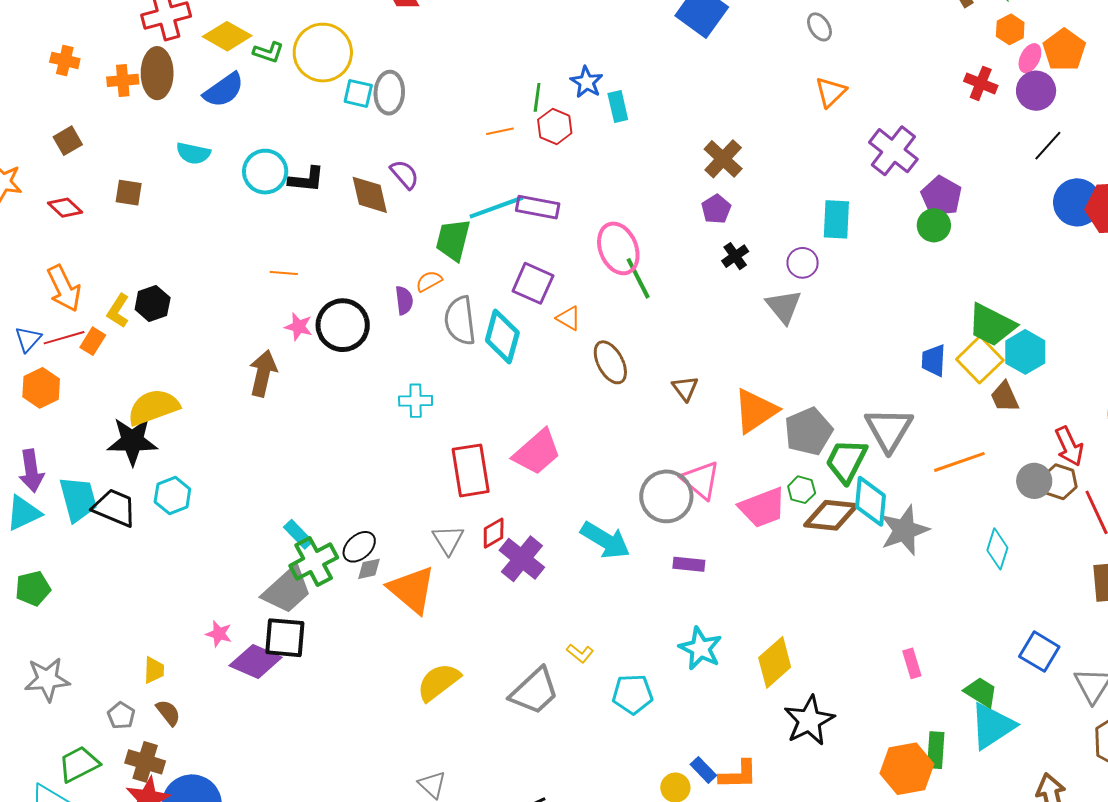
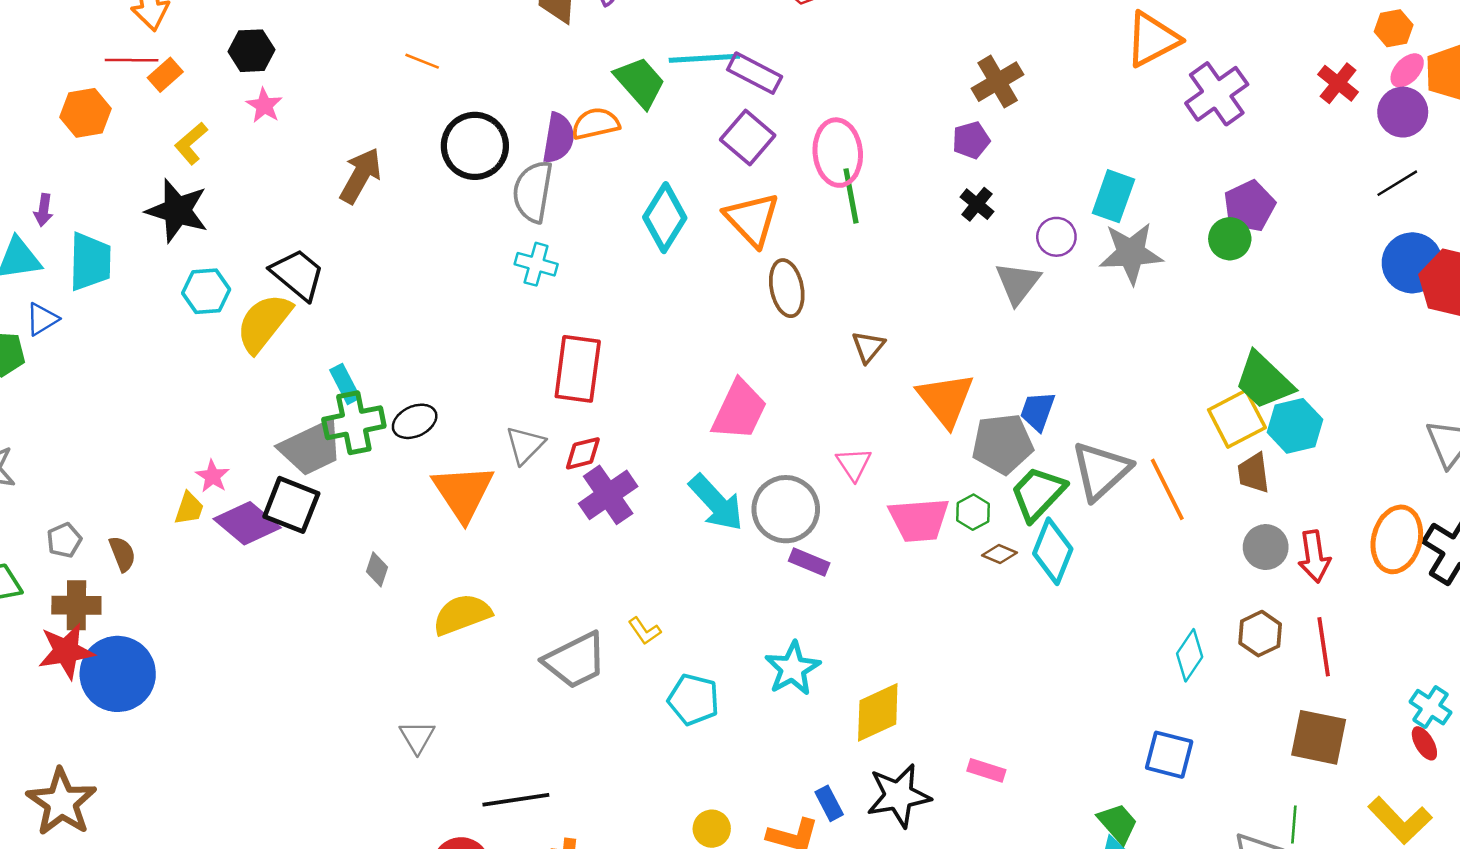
orange triangle: (831, 92) -> (1153, 39), size x1.4
purple cross: (893, 151) -> (1217, 94), moved
green trapezoid: (453, 240) -> (640, 82), turned 108
black cross: (735, 256) -> (977, 204), turned -32
orange semicircle: (429, 281) -> (596, 124), size x1.4
purple square: (533, 283) -> (748, 138), moved
purple semicircle: (404, 300) -> (558, 138), size x1.4
yellow L-shape: (118, 311) -> (191, 143), moved
orange triangle: (569, 318) -> (752, 219), size x1.8
gray semicircle: (460, 321) -> (533, 192), moved
pink star: (299, 327) -> (264, 105), moved
blue triangle: (28, 339) -> (42, 319), moved
blue trapezoid: (934, 360) -> (1038, 411), moved
yellow semicircle: (153, 407) -> (264, 323), moved, turned -48
orange triangle: (755, 411) -> (946, 400), turned -51
pink trapezoid: (537, 452) -> (739, 410), moved, turned -40
orange line: (959, 462) -> (1167, 489), moved, turned 66
purple arrow: (31, 471) -> (44, 210), size x0.6
pink triangle: (701, 480) -> (854, 464), size x0.7
gray circle: (1034, 481) -> (1266, 547), moved
brown hexagon: (1060, 482) -> (1260, 634), moved
gray circle: (666, 496) -> (786, 509), moved
black trapezoid: (115, 508) -> (298, 274), moved
brown diamond: (831, 515) -> (1000, 554), size x0.5
gray star: (904, 530) -> (1131, 253), moved
gray diamond: (369, 569) -> (377, 569), moved, turned -76
blue square: (1039, 652) -> (1169, 755), moved, turned -33
pink rectangle: (912, 663) -> (986, 770), moved, turned -72
yellow trapezoid: (154, 670) -> (189, 508), moved
brown cross: (145, 762) -> (76, 605), turned -33
blue rectangle: (703, 770) -> (829, 803), moved

